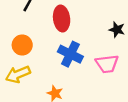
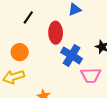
blue cross: (70, 54) -> (72, 55), moved

